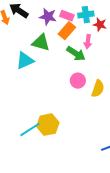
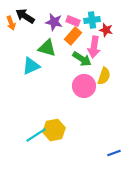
pink arrow: (88, 42) -> (94, 47), size x1.5
pink circle: (78, 81) -> (84, 86), size x1.5
yellow semicircle: (98, 89) -> (104, 76), moved

